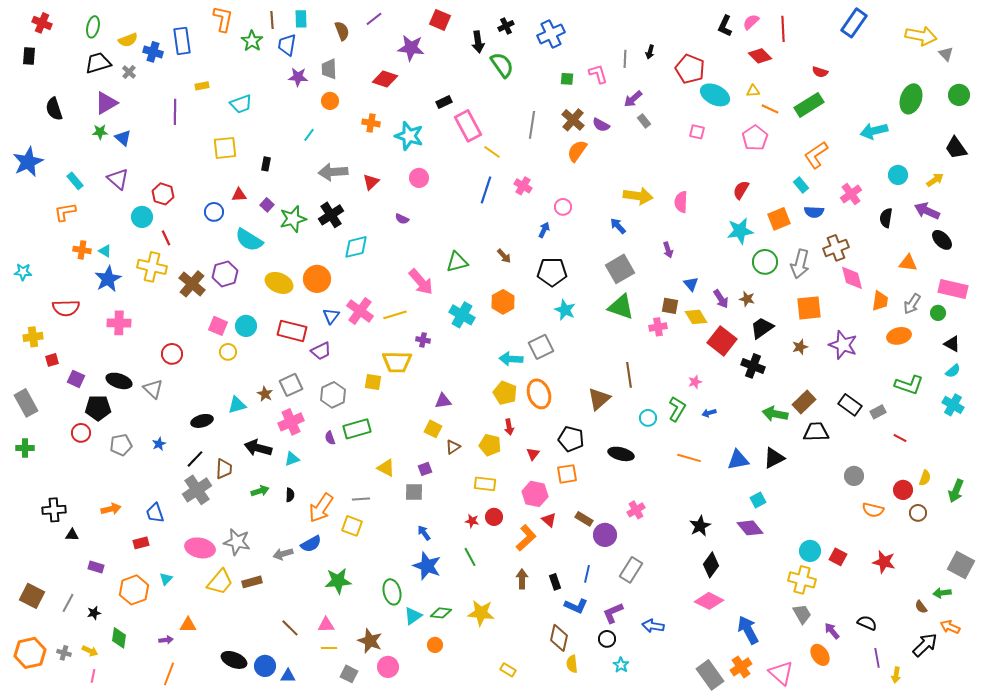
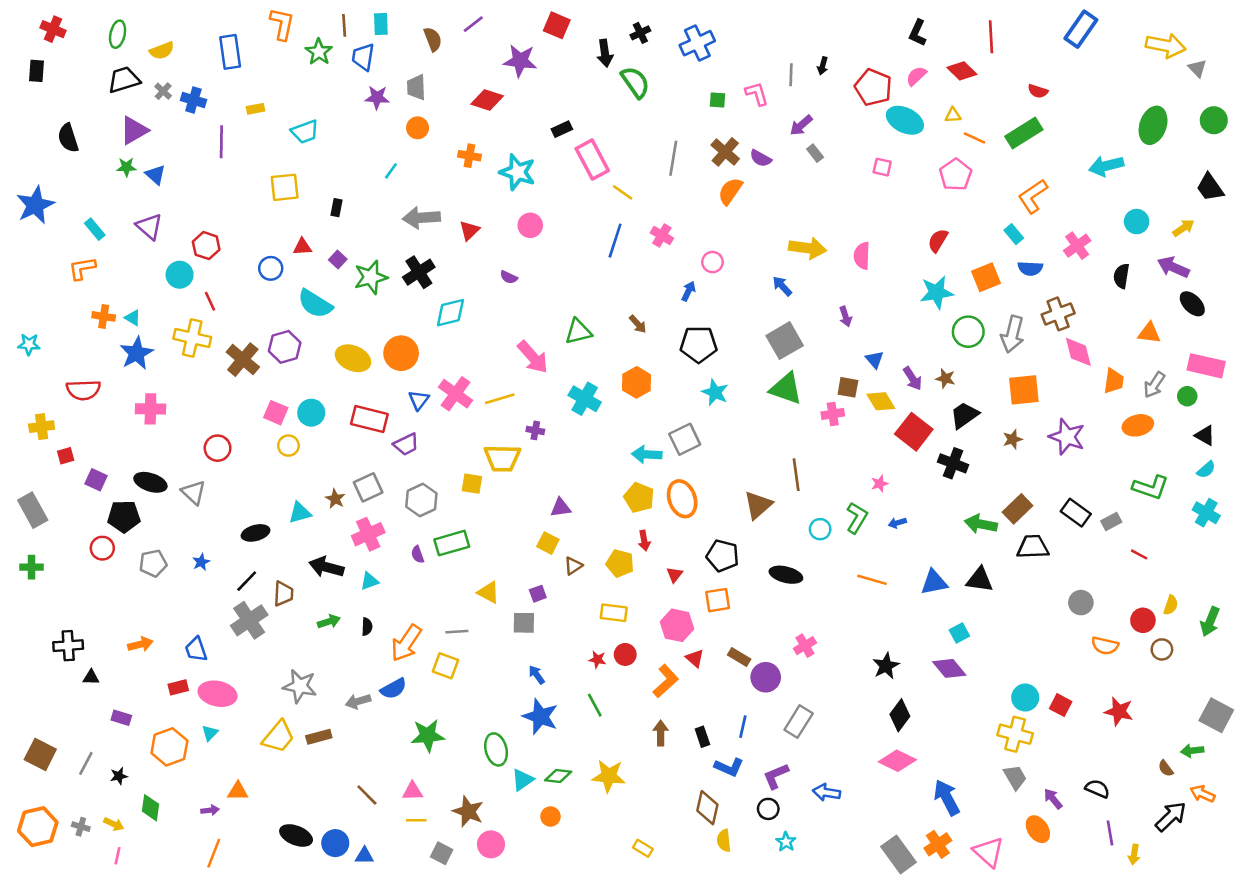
pink semicircle: (751, 22) -> (916, 76), moved
blue cross: (153, 52) -> (193, 100), moved
black triangle: (774, 458) -> (980, 580), turned 35
pink ellipse: (200, 548) -> (218, 694), moved

